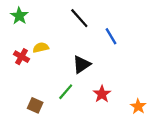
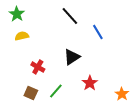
yellow semicircle: (41, 48) -> (22, 36), moved
red cross: (22, 57) -> (38, 67), moved
green line: (66, 92) -> (56, 91), moved

